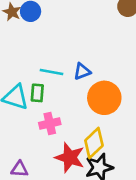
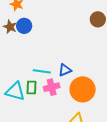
pink cross: (50, 123) -> (52, 87), moved

